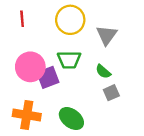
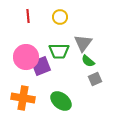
red line: (22, 19) -> (28, 16), moved
yellow circle: (70, 20) -> (60, 17), size x0.6
gray triangle: (107, 35) -> (83, 43), moved

